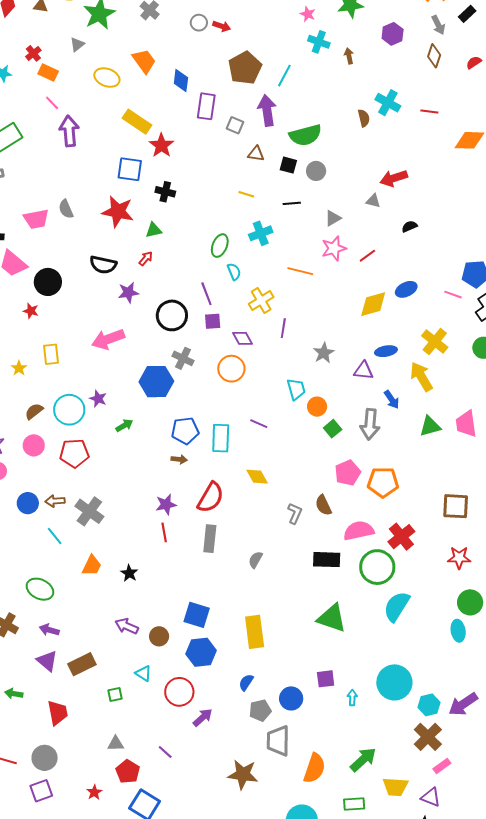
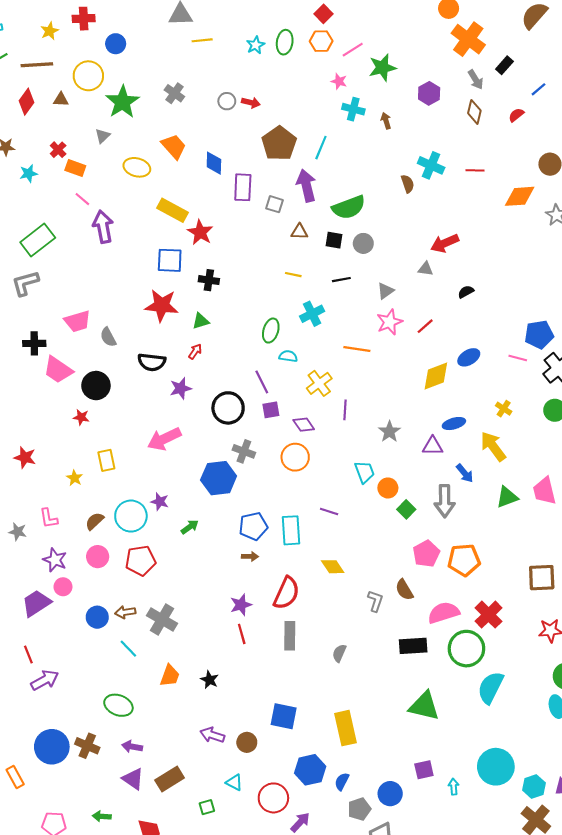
gray semicircle: (66, 209) -> (108, 337), moved
cyan semicircle: (234, 272) -> (288, 356), turned -54
yellow cross: (435, 341) -> (504, 409), size x0.6
blue hexagon: (201, 652) -> (310, 770), moved

